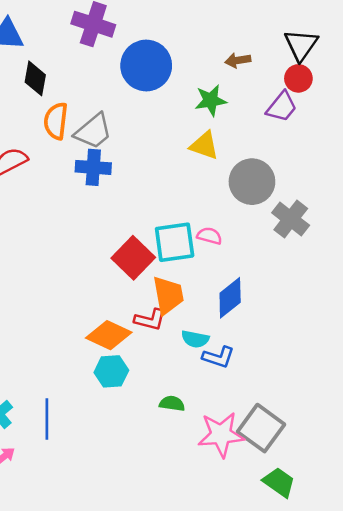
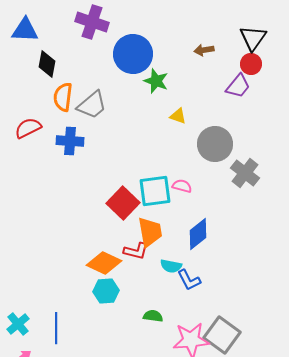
green star: (211, 100) -> (156, 81), moved, turned 30
yellow triangle: (204, 145) -> (178, 116), size x0.7
blue cross: (93, 167) -> (70, 141), moved
blue L-shape: (218, 357) -> (189, 280), turned 45

